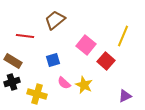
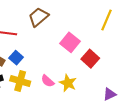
yellow line: (123, 36) -> (107, 20), moved
blue square: (53, 60) -> (16, 58), moved, turned -32
yellow cross: (37, 94) -> (20, 81), moved

